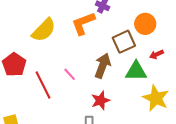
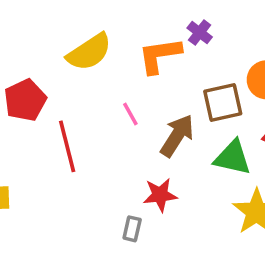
pink line: (70, 74) -> (130, 114), moved

